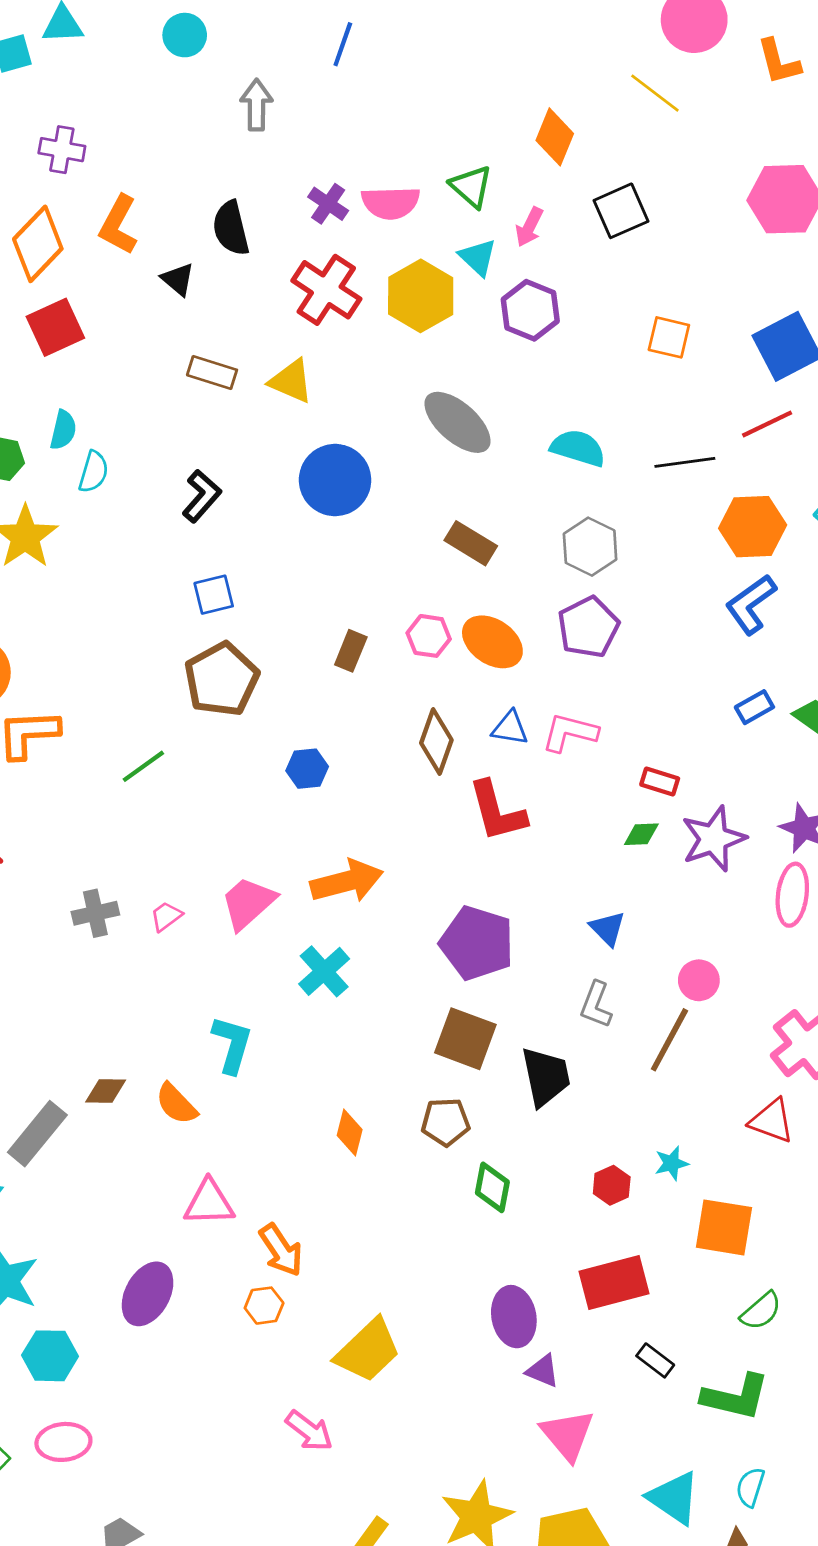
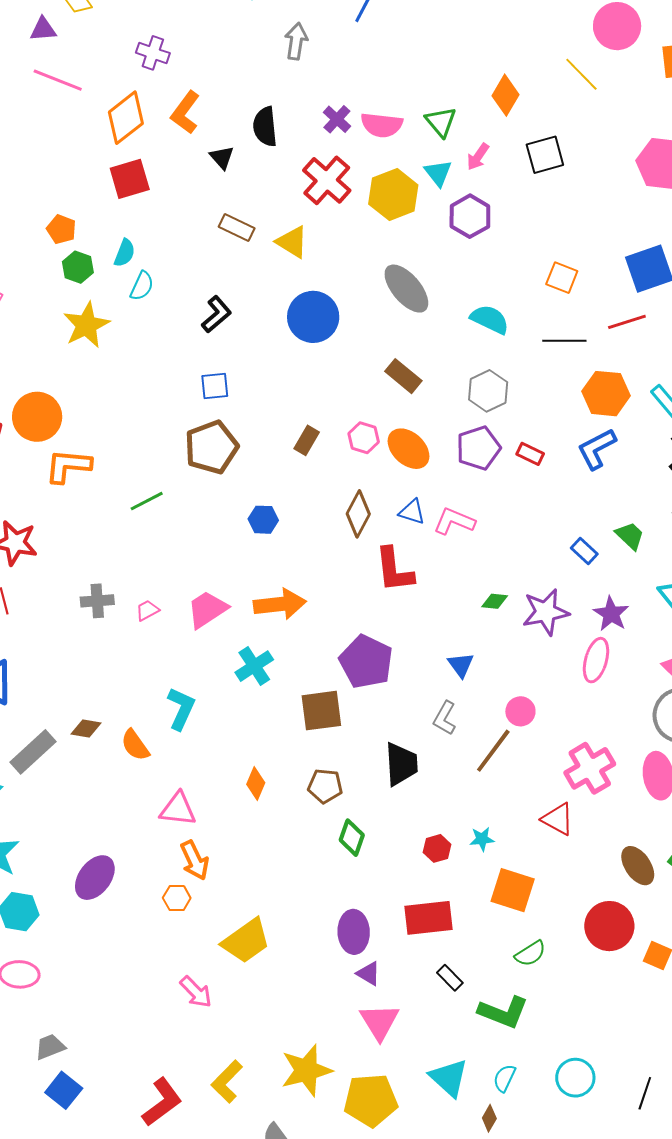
orange square: (669, 337) -> (562, 278), moved
blue rectangle: (754, 707) -> (584, 551), moved, turned 64
red rectangle: (660, 782) -> (530, 454), moved
brown square: (465, 1039) -> (321, 711), moved, turned -36
pink triangle: (209, 1203) -> (178, 809), moved

